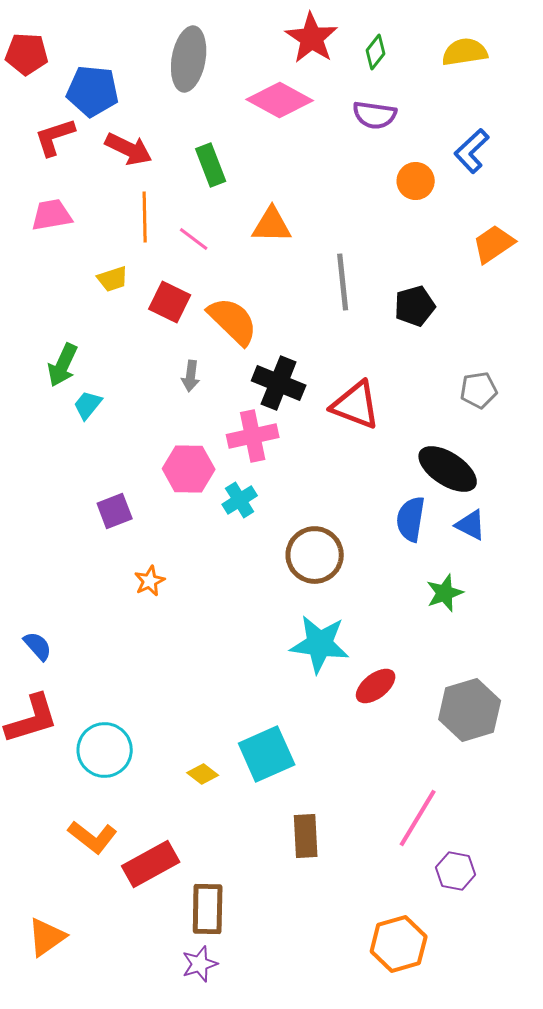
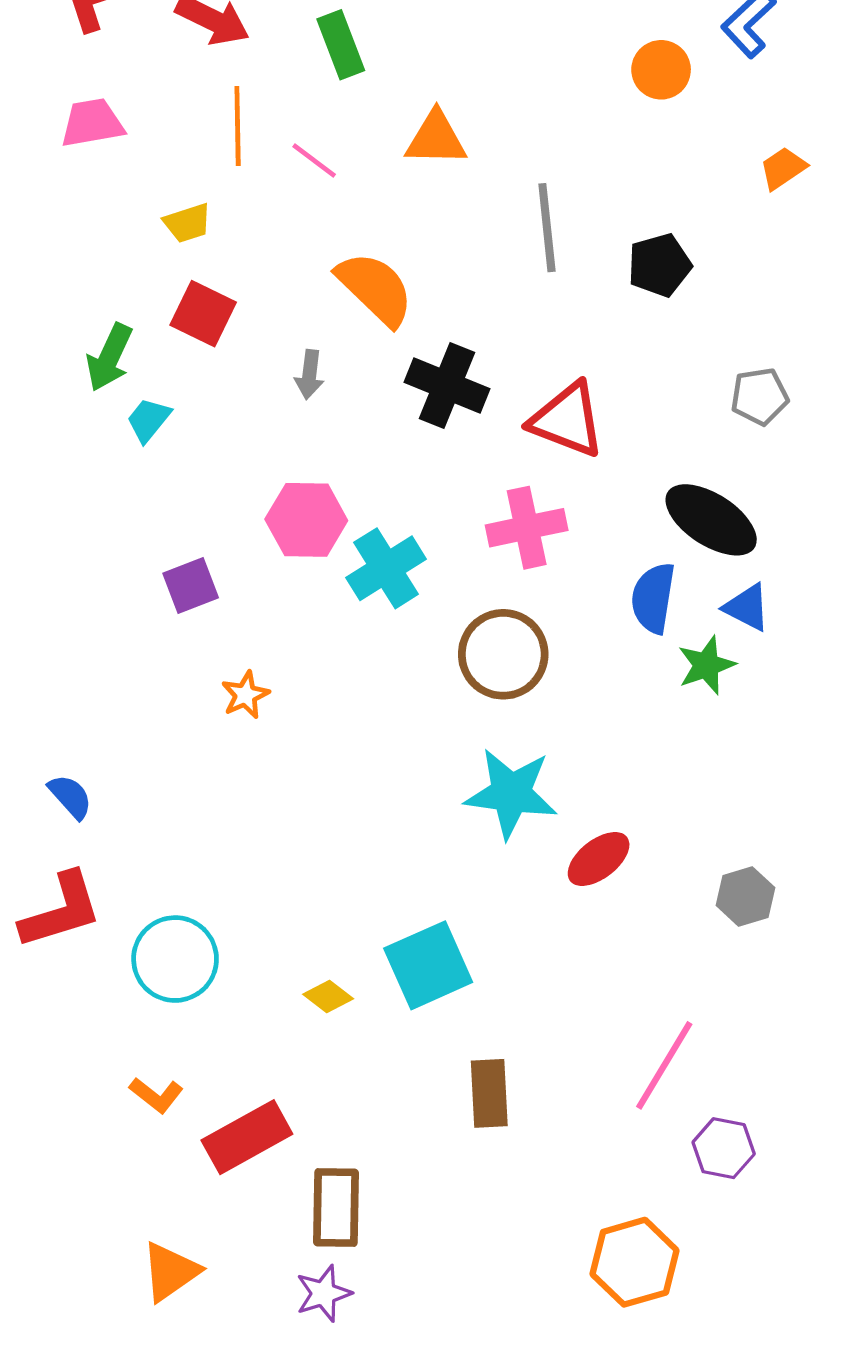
orange trapezoid: (494, 244) -> (783, 168), size x0.7
red square: (170, 302) -> (203, 314), moved
pink cross: (253, 436) -> (527, 528), moved
cyan cross: (240, 500) -> (386, 568), size x1.4
green star: (445, 593) -> (706, 665), moved
gray hexagon: (470, 710) -> (745, 897), size x0.6
orange L-shape: (93, 837) -> (156, 1095), size x0.7
orange triangle: (47, 937) -> (170, 1272), moved

